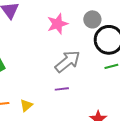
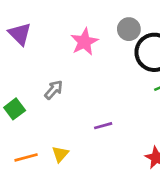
gray arrow: (68, 62) -> (54, 90), moved, size x0.6

